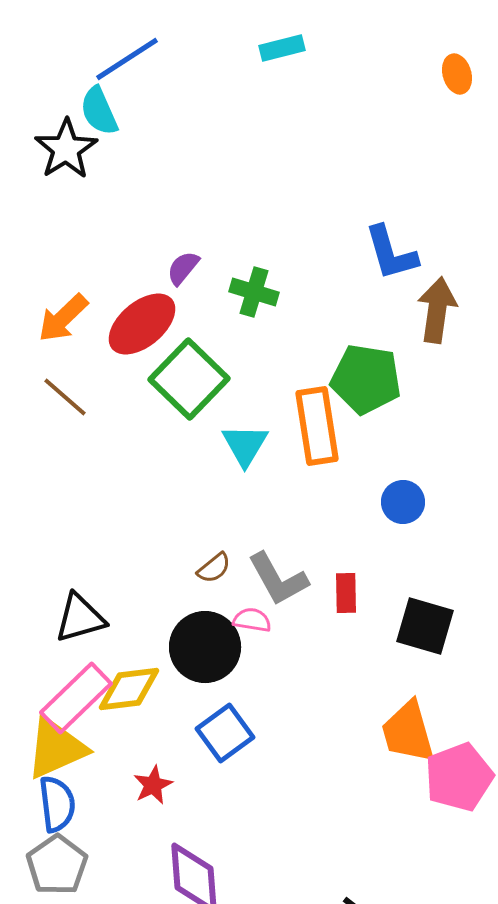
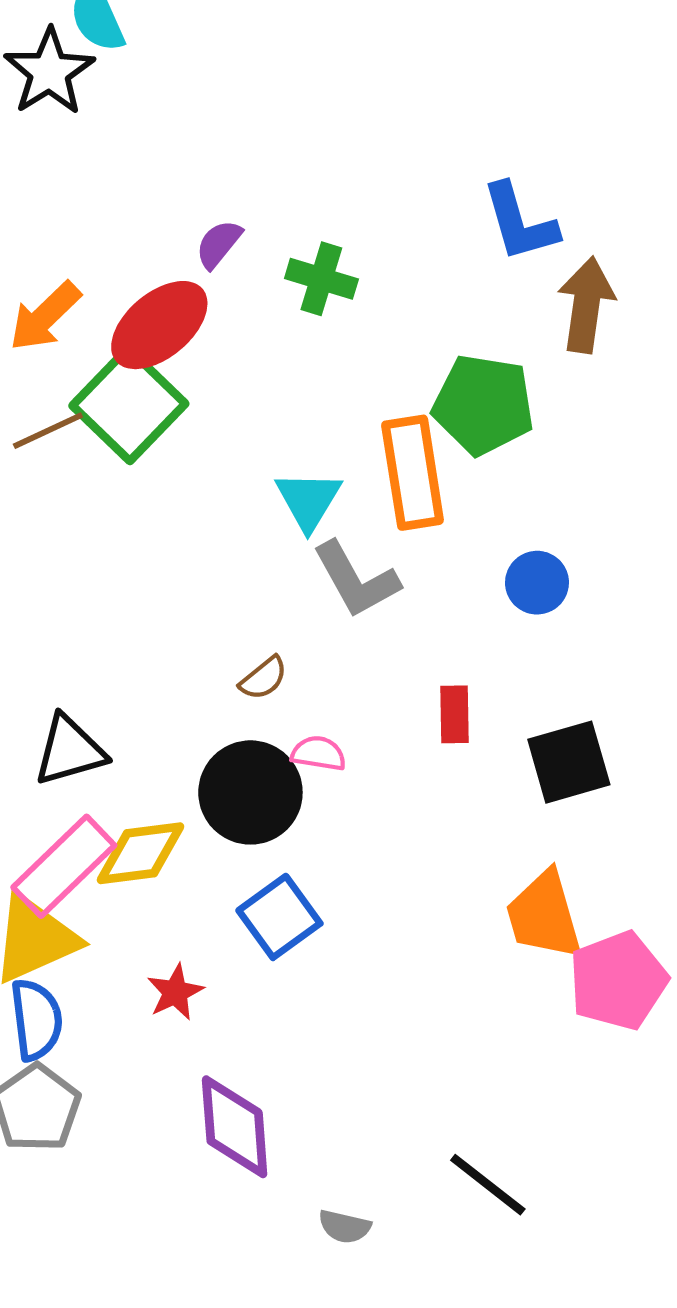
green square: (189, 379) -> (129, 405), moved
brown line: (65, 397) -> (48, 431), turned -66
gray L-shape: (278, 579) -> (356, 580), moved
black square: (425, 626) -> (569, 762), turned -32

